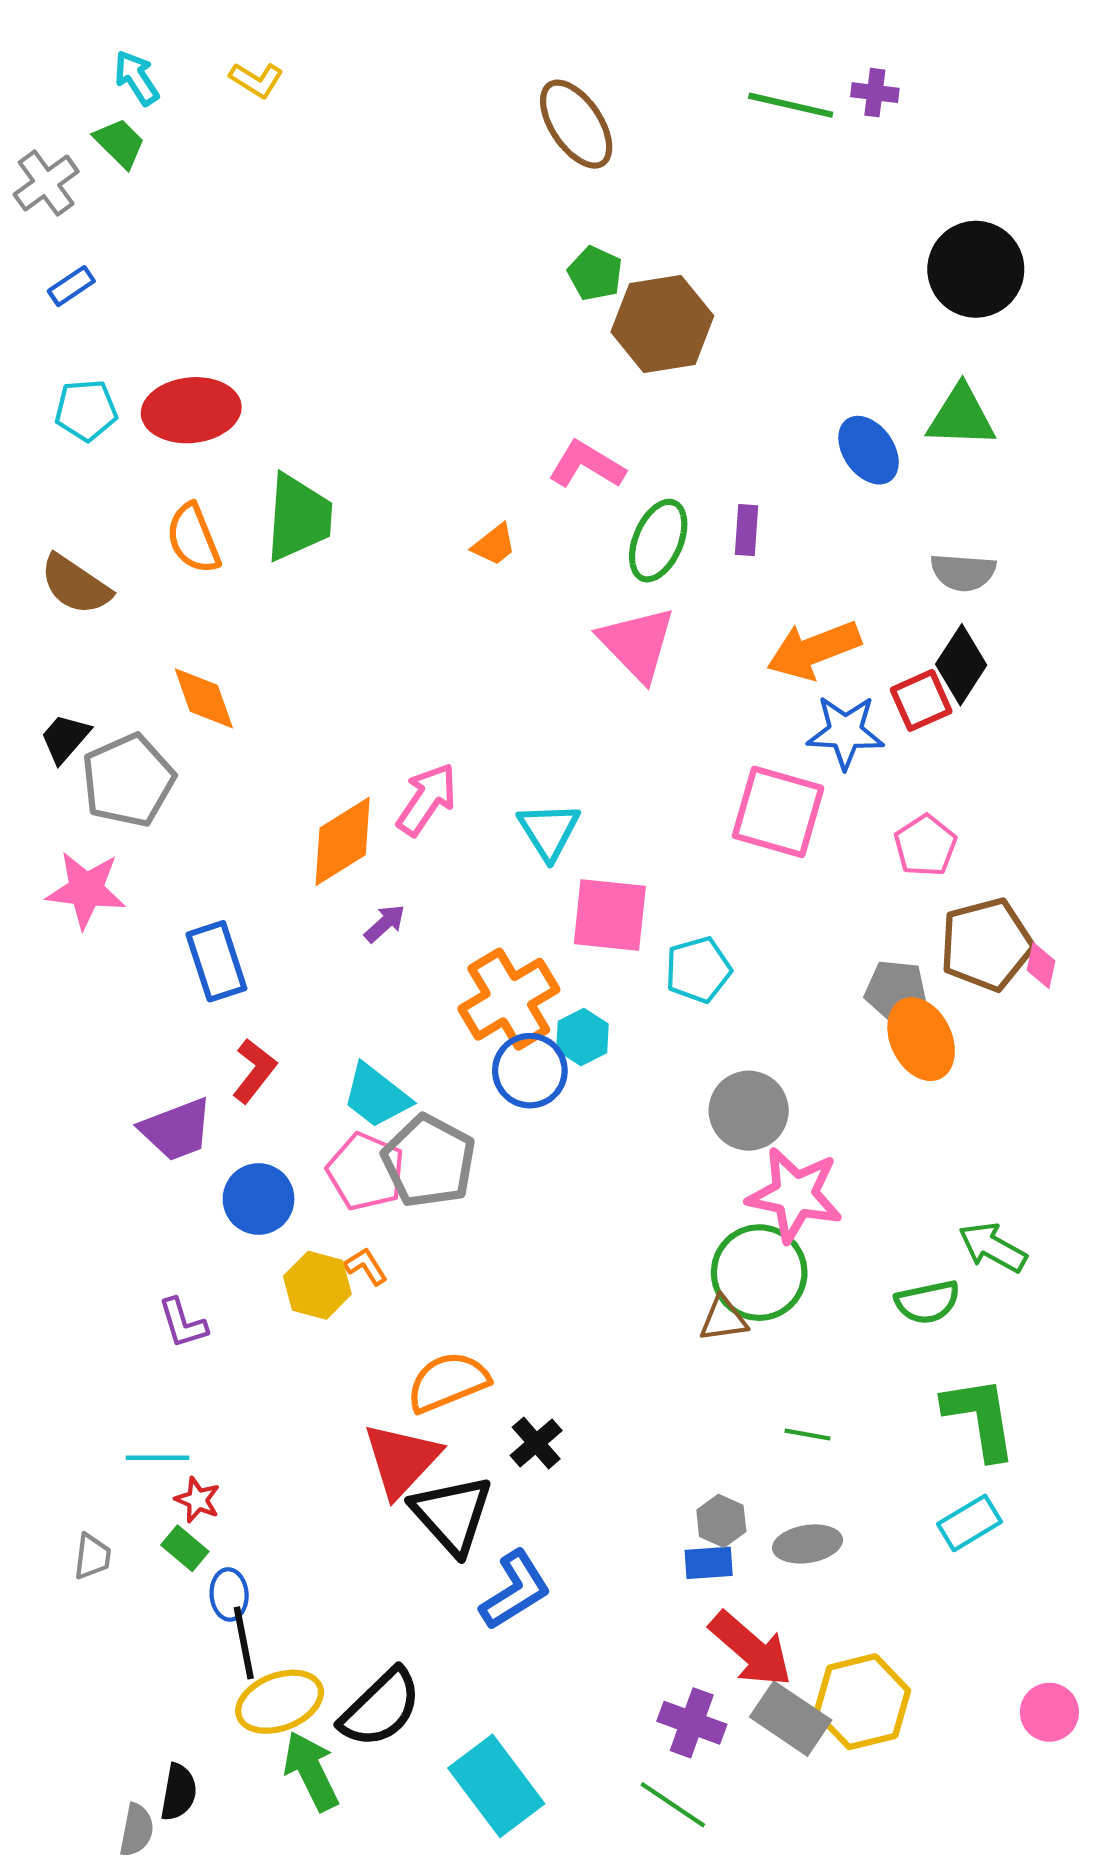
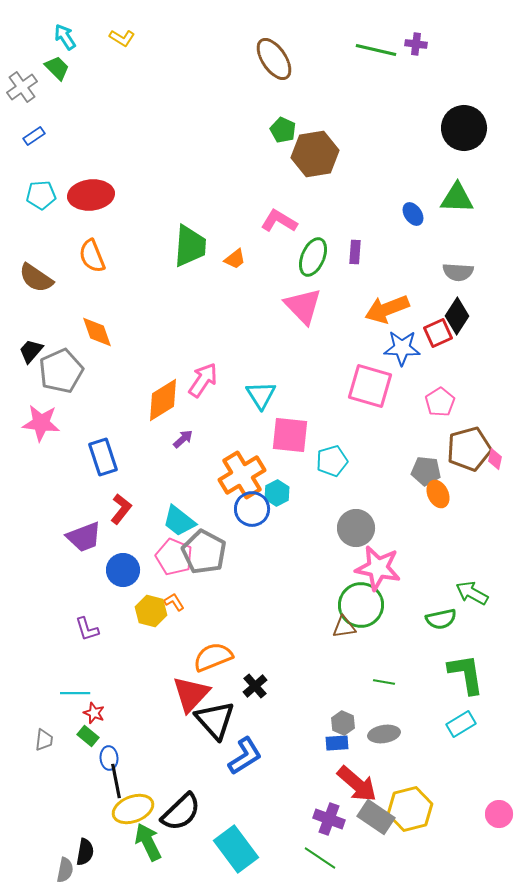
blue ellipse: (869, 450) -> (413, 214), size x0.7
green trapezoid: (298, 517) -> (190, 246), moved
orange ellipse: (921, 1039) -> (438, 494), size x0.7

